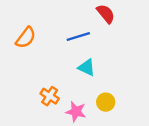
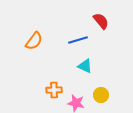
orange cross: (50, 96) -> (54, 90), turned -35

